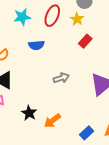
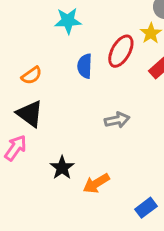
red ellipse: (52, 16) -> (121, 51), moved
blue semicircle: (36, 45) -> (85, 66), turned 91

